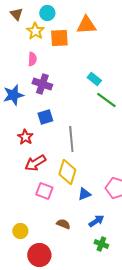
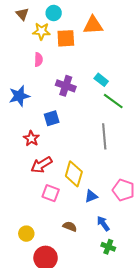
yellow star: (35, 31) -> (41, 31), turned -30
purple cross: (42, 84) -> (66, 86), moved
gray line: (71, 139) -> (104, 136), moved
blue arrow: (96, 221) -> (103, 223), turned -91

